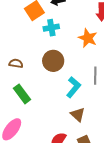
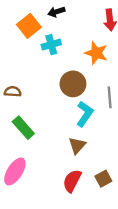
brown circle: (53, 61) -> (73, 84), moved
brown triangle: (78, 115) -> (77, 146), moved, turned 35

